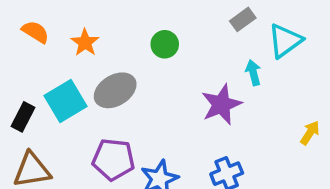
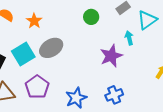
green circle: (165, 44) -> (91, 17), moved
purple pentagon: (113, 159) -> (37, 87), moved, turned 30

